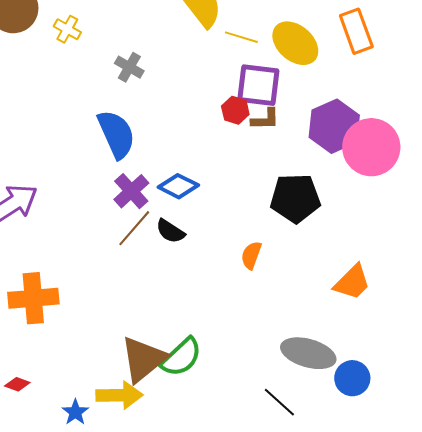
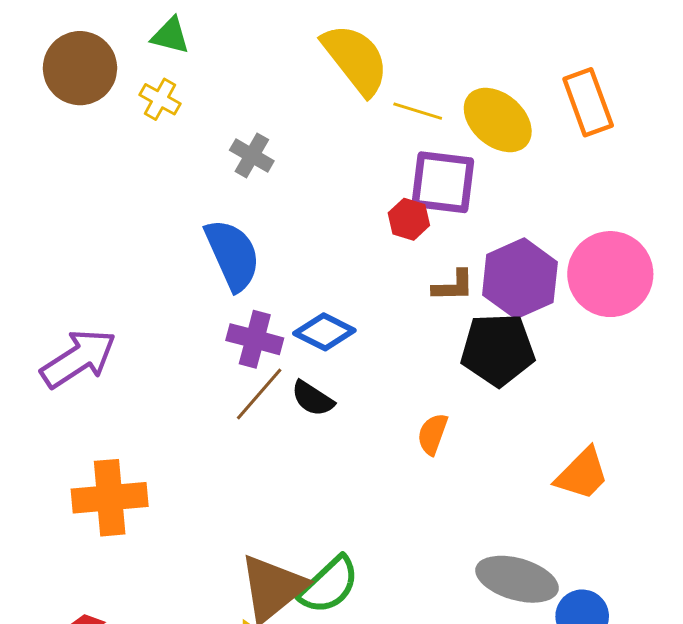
brown L-shape: (265, 119) -> (453, 286), moved
purple hexagon: (334, 126) -> (520, 278), moved
purple cross: (131, 191) -> (255, 339), turned -33

